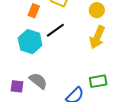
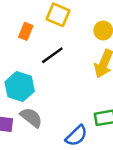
cyan hexagon: (30, 42) -> (20, 87), moved

